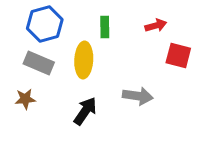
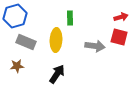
blue hexagon: (45, 24) -> (15, 16), moved
red arrow: (156, 26) -> (121, 17), moved
gray arrow: (138, 96) -> (95, 46), moved

